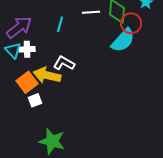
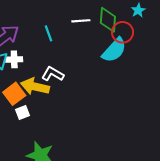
cyan line: (60, 24) -> (49, 33), turned -35

